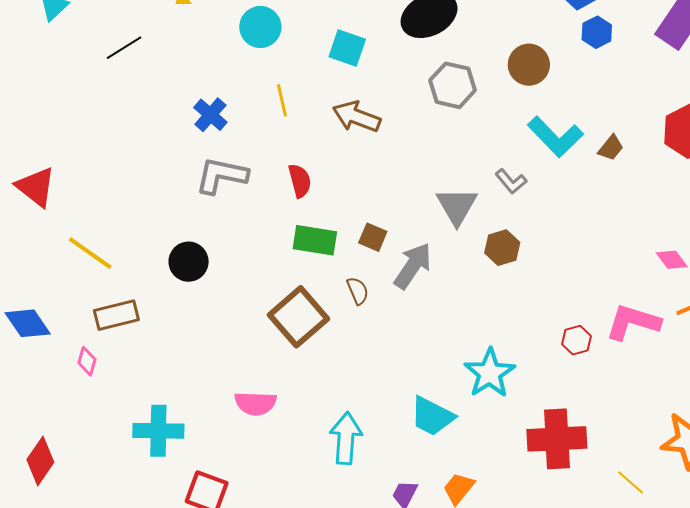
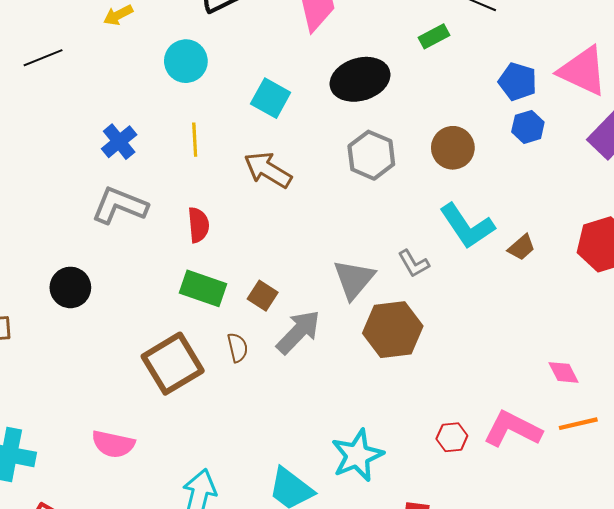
brown hexagon: (502, 248) -> (393, 330), size x1.6

